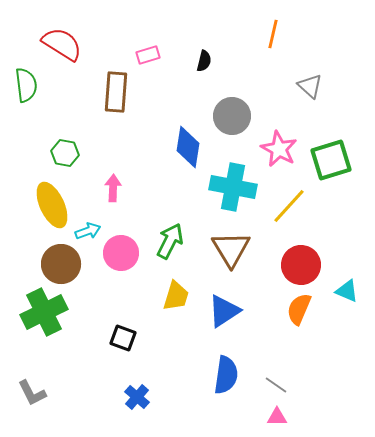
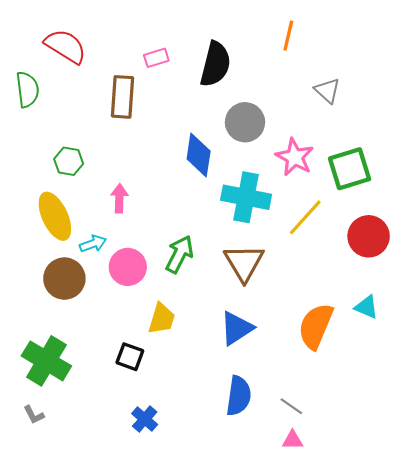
black semicircle: (204, 61) -> (215, 64), size x2.0
red circle: (301, 265) -> (369, 236), moved
yellow trapezoid: (176, 296) -> (162, 319), moved
orange semicircle: (299, 309) -> (316, 326), size x1.4
green cross: (44, 312) -> (46, 361), moved, turned -33
gray L-shape: (32, 393) -> (34, 415), size x0.7

